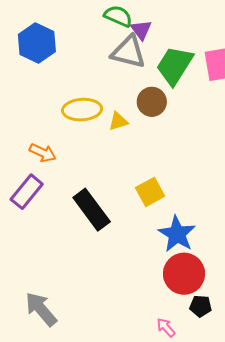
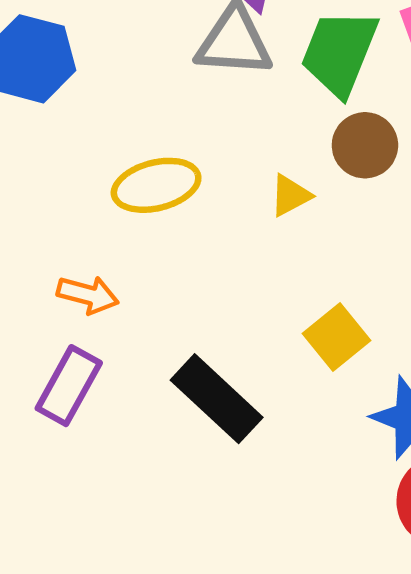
brown circle: (152, 102) -> (365, 145), moved
yellow triangle: (118, 121) -> (290, 195), moved

